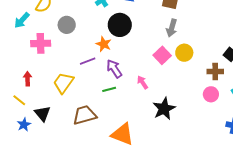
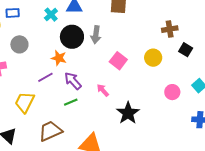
gray arrow: (172, 28) -> (96, 35), moved
yellow circle: (184, 53) -> (153, 58), moved
brown cross: (215, 71) -> (170, 29), moved

